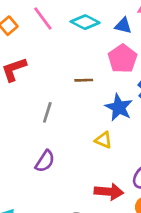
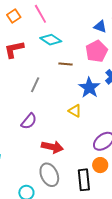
cyan diamond: (85, 22) -> (51, 40), moved
red arrow: (109, 192) -> (52, 147), moved

